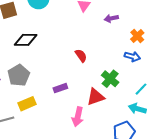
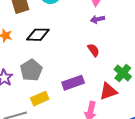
purple arrow: (111, 18) -> (97, 19), moved
purple rectangle: (60, 88) -> (73, 83), size x1.5

